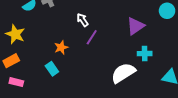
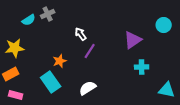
yellow star: (15, 34) -> (15, 48), turned -30
cyan rectangle: (52, 69) -> (51, 82), size x1.5
white semicircle: (123, 73) -> (88, 88), moved, size x0.7

